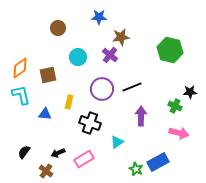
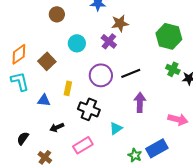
brown square: (48, 75) -> (47, 61), turned -30
green cross: (175, 106) -> (173, 69), moved
black arrow: (58, 153) -> (57, 127), moved

